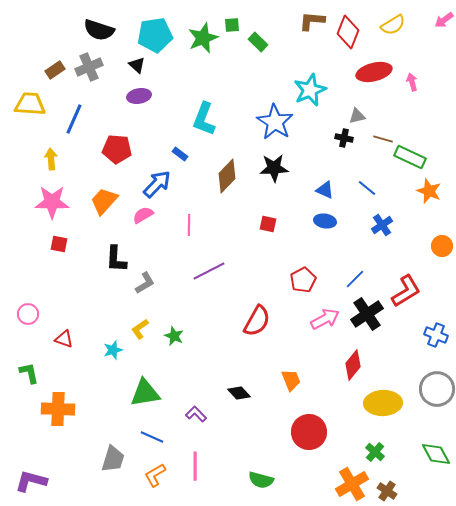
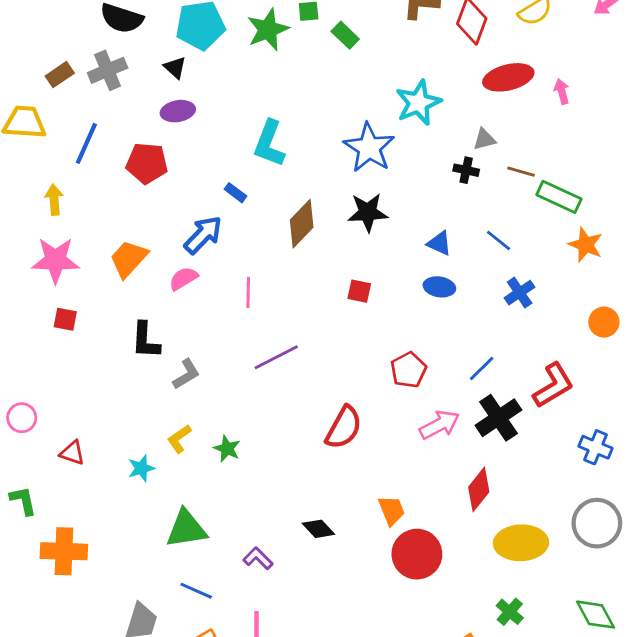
red pentagon: (117, 149) -> (147, 163), moved
red circle: (309, 432) -> (417, 554), moved

